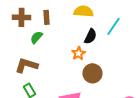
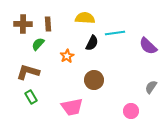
cyan line: (113, 26) -> (115, 33), turned 48
orange star: (78, 53) -> (67, 56), moved

